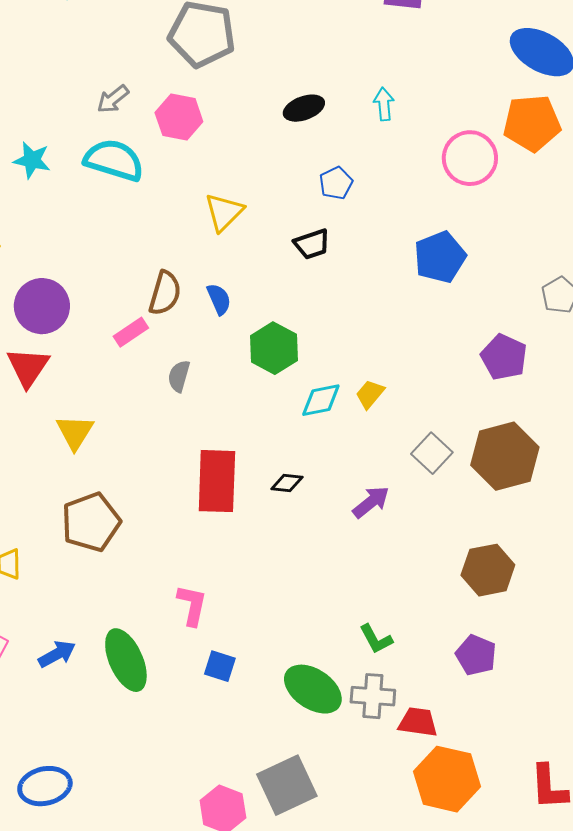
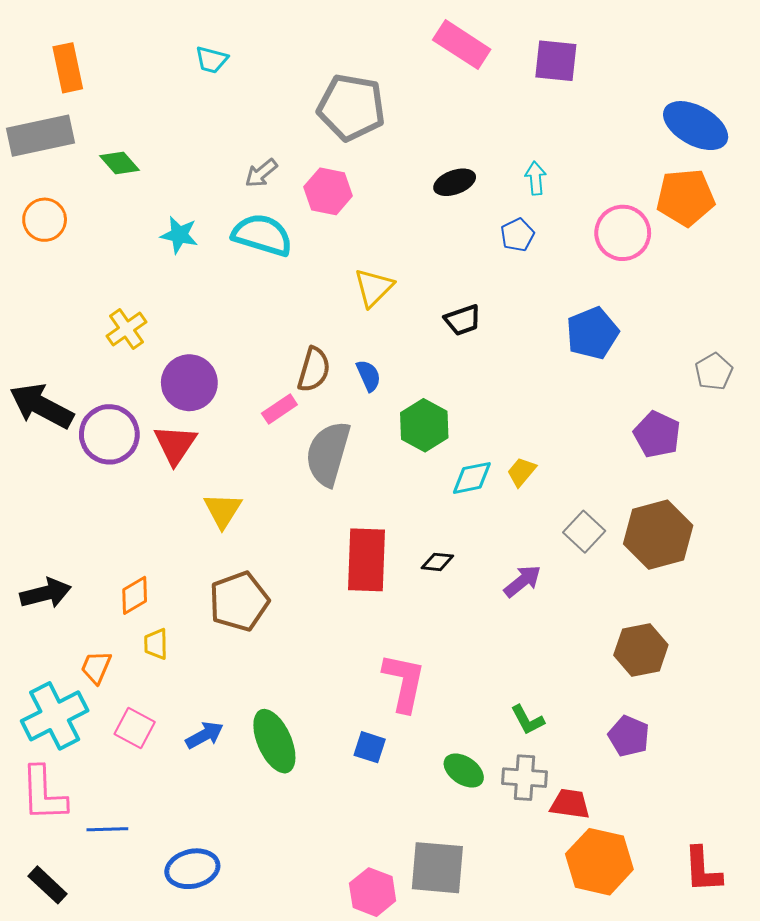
blue pentagon: (336, 183) -> (517, 235), moved
gray semicircle: (179, 376) -> (328, 454), size x2.0
pink L-shape: (192, 605) -> (404, 682), moved, size x1.4
green ellipse: (313, 689) -> (464, 771), size x0.7
gray square: (287, 785) -> (437, 868), turned 30

